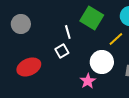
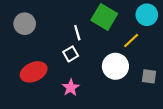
pink star: (88, 81) -> (71, 88), moved

